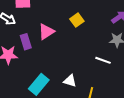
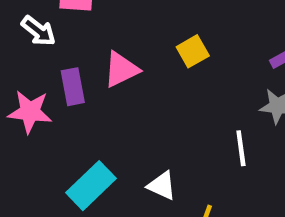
white line: (103, 60) -> (241, 148), turned 56

